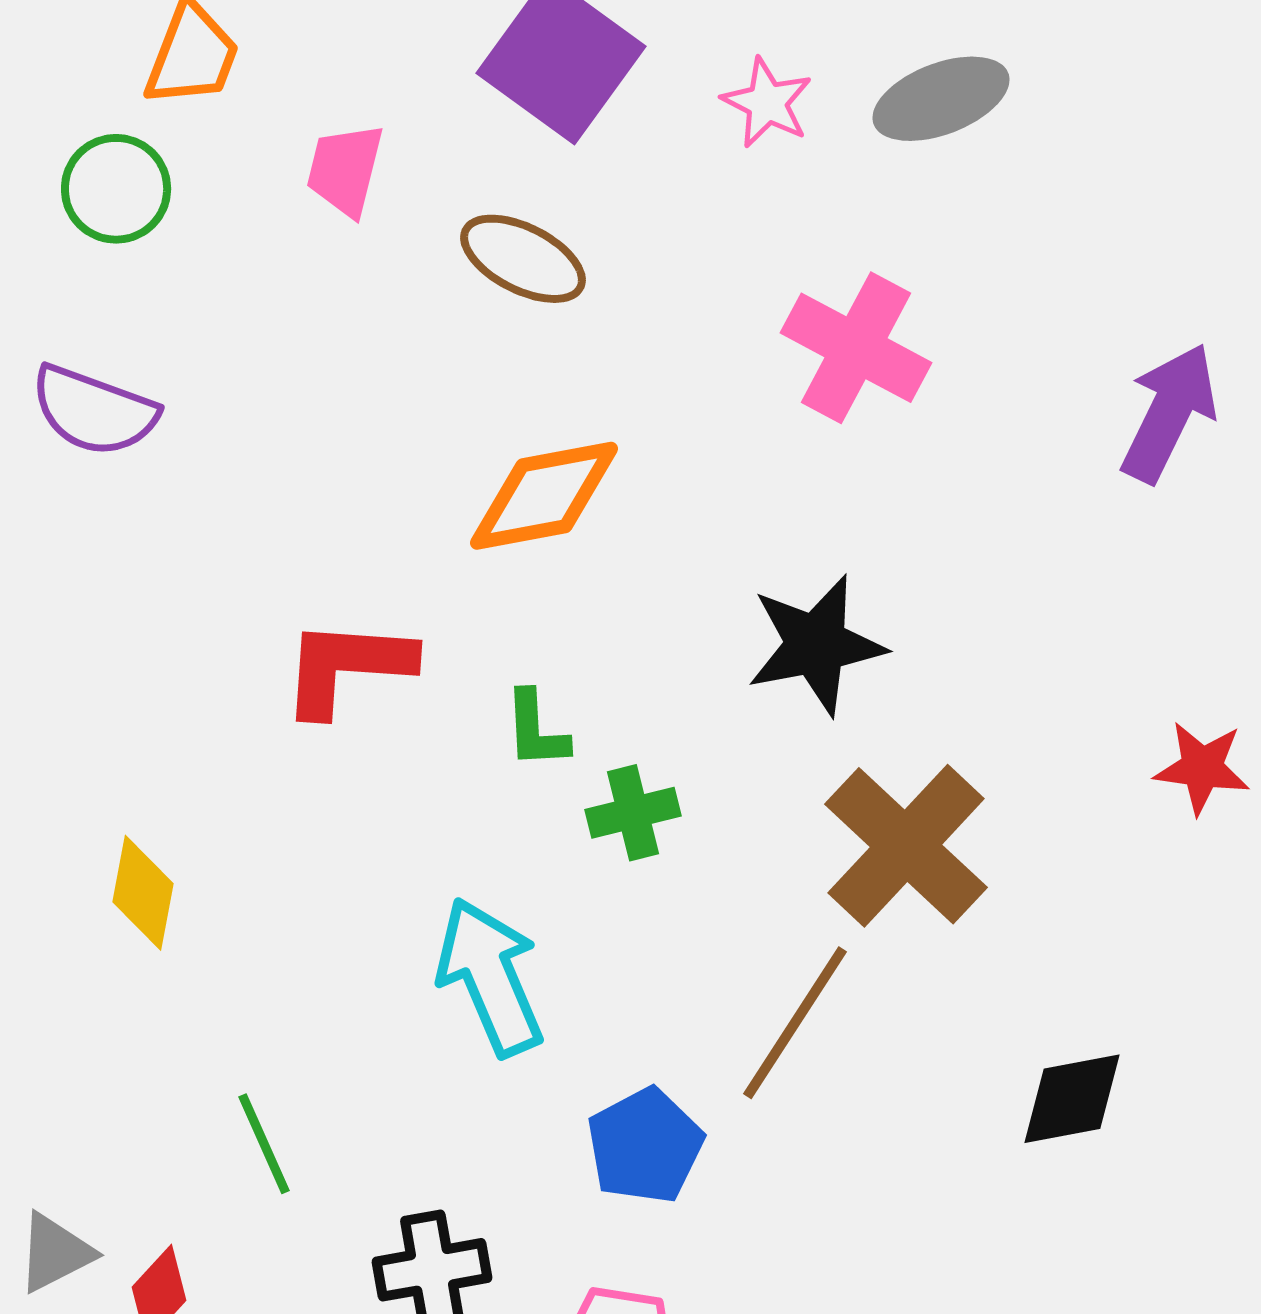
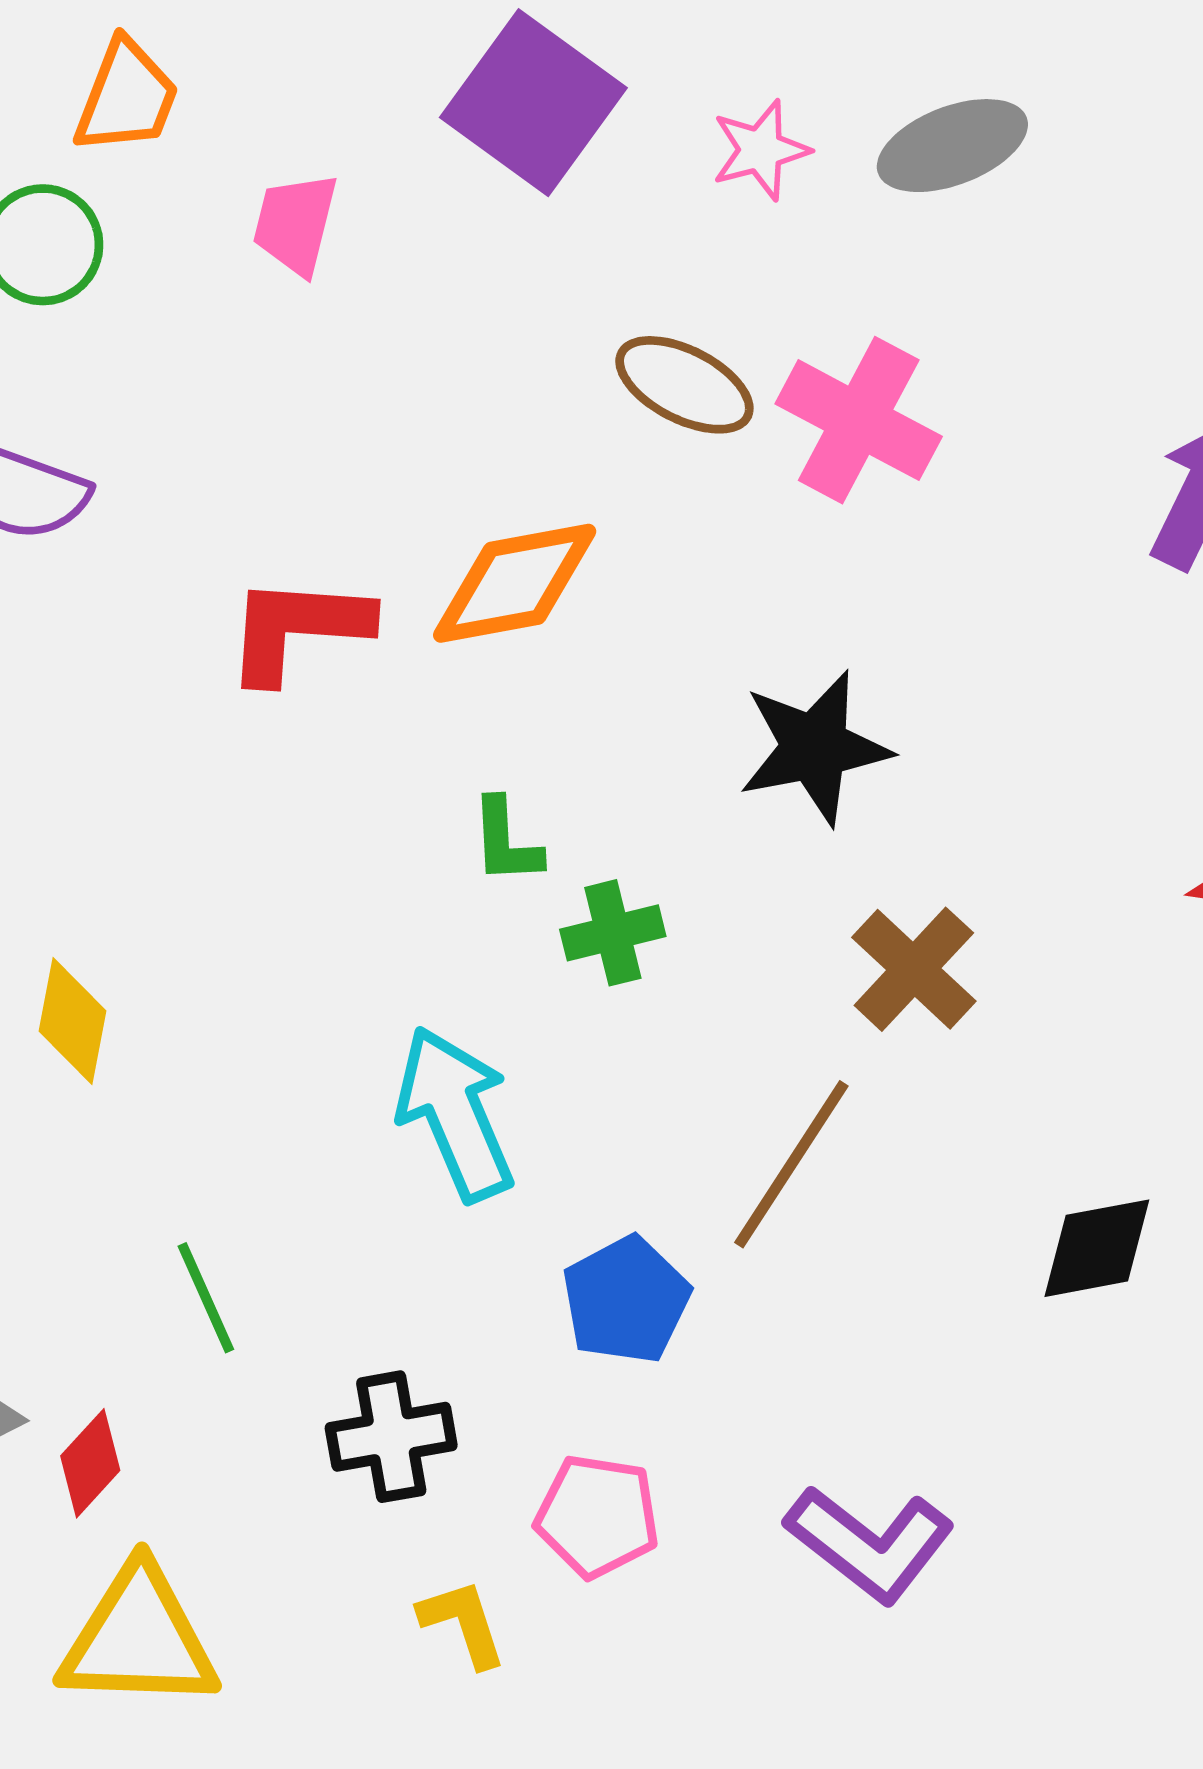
pink star: (767, 103) -> (761, 150), turned 30
brown ellipse: (523, 259) -> (684, 385), moved
red L-shape: (347, 667) -> (297, 628), moved
brown cross: (906, 846) -> (914, 969), size x0.7

